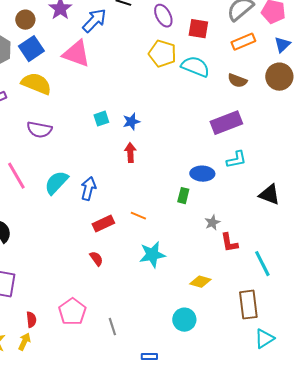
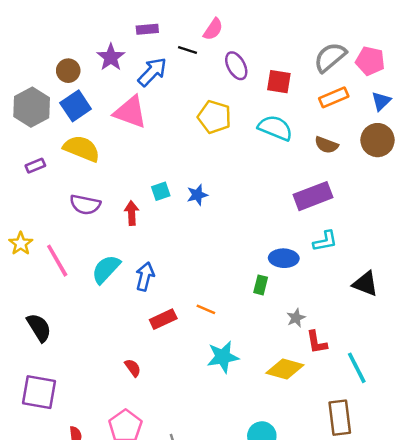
yellow pentagon: (162, 54) -> (214, 117), moved
red arrow: (130, 153) -> (132, 213), moved
red semicircle: (96, 259) -> (133, 368), moved
yellow diamond: (200, 282) -> (285, 369), moved, size x1.4

